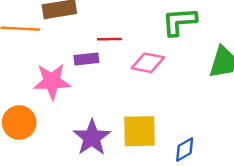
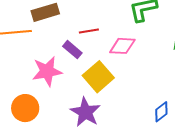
purple rectangle: (86, 59) -> (72, 50), turned 54
yellow square: (139, 131) -> (98, 77), moved, turned -32

